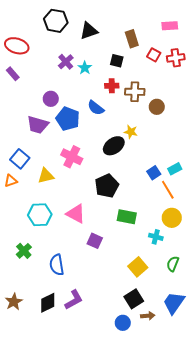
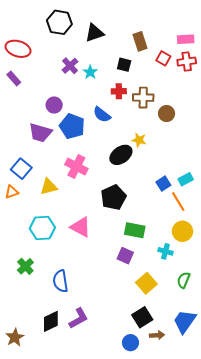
pink rectangle: (170, 26) -> (186, 39), moved
purple square: (95, 241) -> (125, 256), moved
brown star: (14, 302) -> (15, 337), moved

